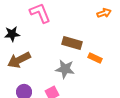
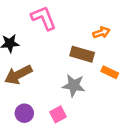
orange arrow: (104, 13) -> (101, 33), moved

